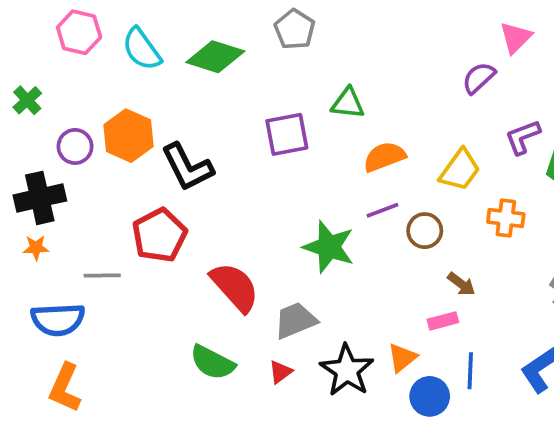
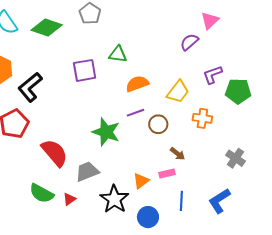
black L-shape: (187, 167) -> (30, 87), turned 76
orange triangle: (402, 358) -> (141, 181), moved
red triangle: (281, 372) -> (69, 199), moved
blue circle: (430, 396) -> (148, 217), moved

